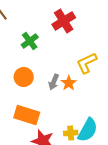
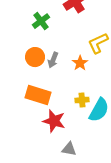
gray arrow: (54, 82) -> (53, 60), moved
yellow cross: (71, 133) -> (82, 100), moved

